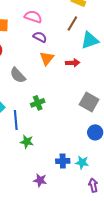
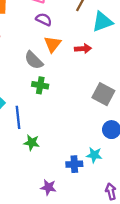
gray semicircle: (18, 75) -> (34, 60), moved
green cross: (38, 103) -> (40, 85), moved, turned 32
cyan star: (82, 162) -> (94, 155), moved

